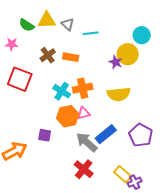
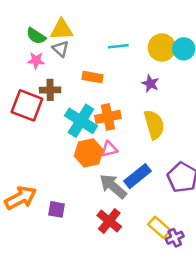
gray triangle: (68, 24) -> (60, 49), moved
pink star: (12, 44) -> (36, 60), moved
yellow circle: (128, 54) -> (162, 48), moved
brown cross: (48, 55) -> (50, 90), moved, turned 35
cyan cross: (62, 91) -> (81, 121), size x1.4
yellow semicircle: (119, 94) -> (154, 125), turned -100
purple square: (45, 135) -> (57, 209), moved

